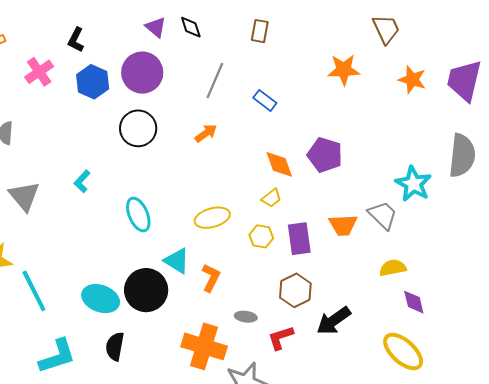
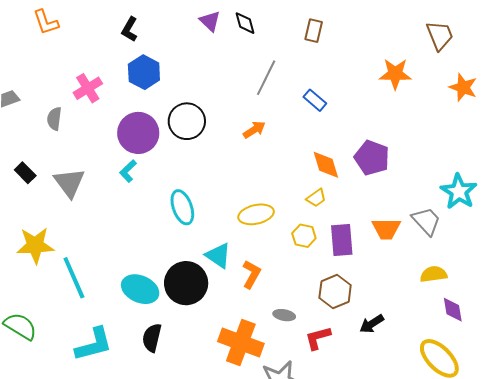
pink cross: (39, 72) -> (88, 88), moved
purple circle: (142, 73) -> (138, 133), moved
black arrow: (334, 321) -> (372, 324), size x0.7

